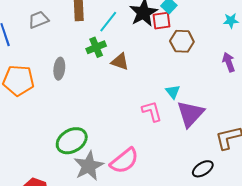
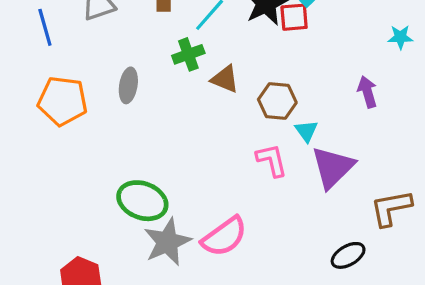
cyan star: (231, 21) -> (400, 37), moved
brown hexagon: (182, 41) -> (277, 101), moved
purple arrow: (229, 62) -> (367, 92), moved
green ellipse: (72, 141) -> (142, 201), turned 48

